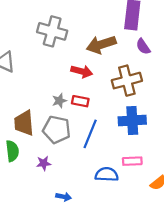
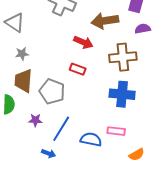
purple semicircle: (143, 47) -> (143, 29), turned 105
gray star: (59, 101) -> (22, 54), moved
blue line: (90, 134) -> (61, 129), moved

